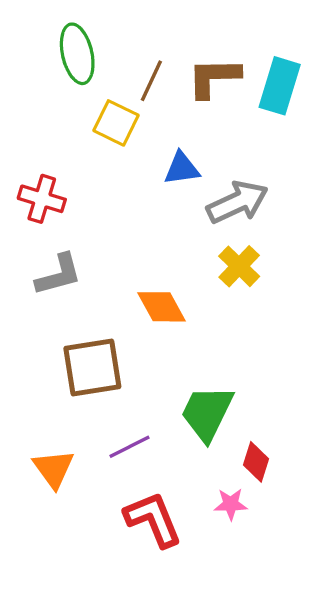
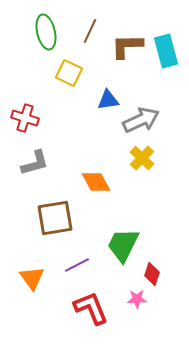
brown line: (151, 81) -> (90, 31), moved
cyan rectangle: (280, 86) -> (166, 51), turned -32

